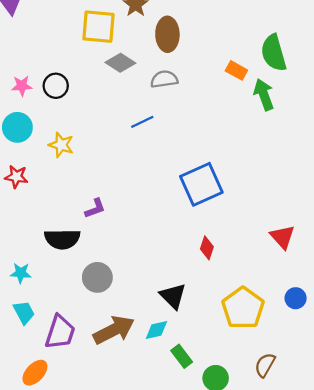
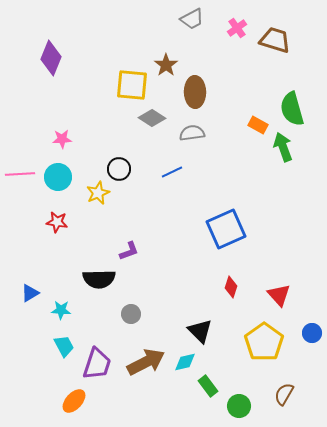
black circle: (56, 86) -> (119, 169), moved
yellow star: (61, 145) -> (98, 193), turned 30
red triangle: (282, 237) -> (279, 295), moved
gray circle: (97, 277) -> (131, 314), size x0.7

